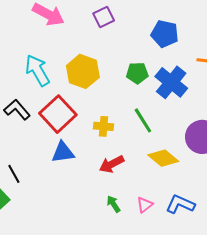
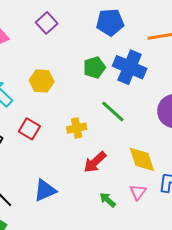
yellow hexagon: (83, 71) -> (42, 81), size x0.7
red square: (58, 114) -> (29, 129), size x0.6
blue triangle: (63, 152) -> (45, 190), moved
yellow diamond: (163, 158) -> (142, 159), moved, turned 48

